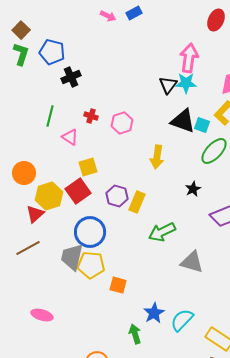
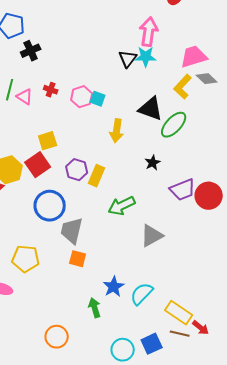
black triangle: (183, 121) -> (151, 109), moved
cyan square: (202, 125) -> (98, 99), moved
pink triangle: (70, 137) -> (25, 97), moved
gray trapezoid: (72, 257) -> (72, 231), moved
gray triangle: (192, 262) -> (152, 236), turned -45
yellow pentagon: (91, 265) -> (26, 259), moved

